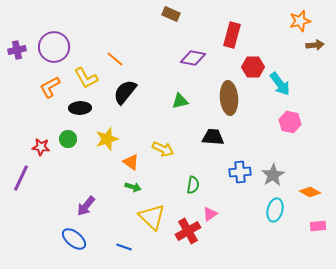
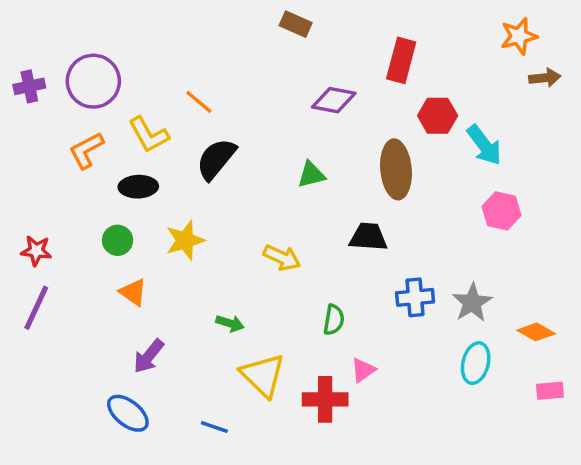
red star: (41, 147) -> (36, 251), moved
orange triangle: (131, 162) -> (133, 292), moved
red cross: (188, 231) -> (325, 399), turned 30

